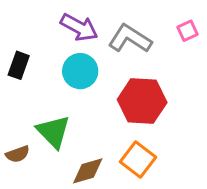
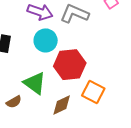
red hexagon: (142, 101) -> (70, 65), moved

